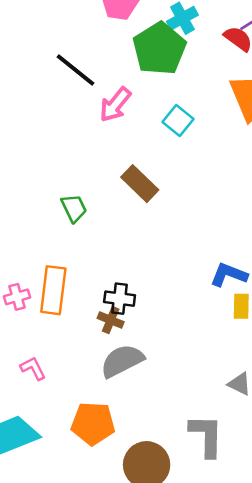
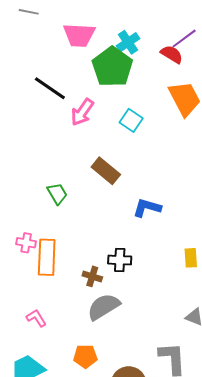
blue L-shape: (229, 275) -> (147, 208), moved
pink cross: (17, 297) -> (26, 243), moved, turned 30
black cross: (120, 299) -> (120, 260), moved
orange pentagon: (93, 423) -> (85, 356), size x0.7

